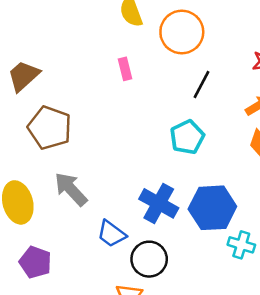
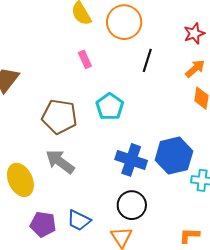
brown pentagon: (50, 128) -> (59, 117), moved
cyan pentagon: (187, 137) -> (110, 107), moved
blue trapezoid: (111, 234) -> (79, 220), moved

